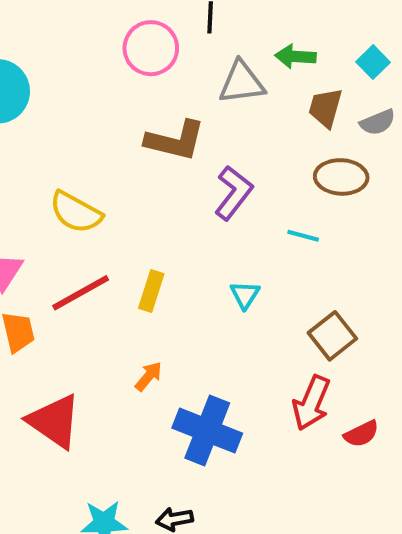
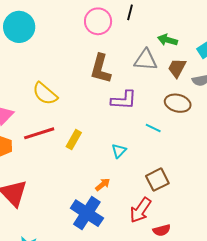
gray triangle: (242, 83) -> (146, 60), moved
brown L-shape: (175, 141) -> (101, 69), turned 80
purple L-shape: (234, 193) -> (124, 100), turned 44
orange arrow: (149, 376) -> (103, 184), moved

